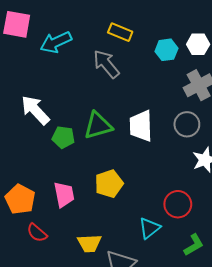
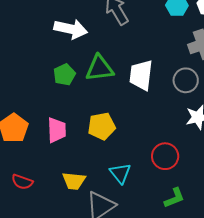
white arrow: (35, 110) -> (71, 29), moved, turned 136
green pentagon: (63, 137) -> (64, 75), turned 30
cyan triangle: (149, 228) -> (120, 173), moved, turned -40
red semicircle: (37, 233) -> (22, 182), moved, turned -30

